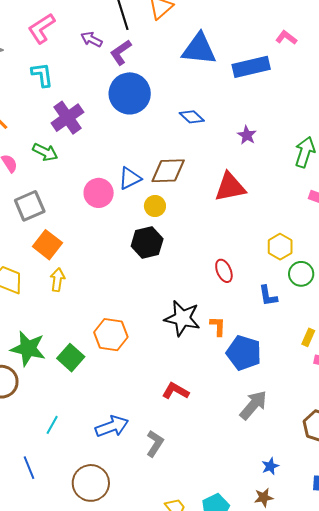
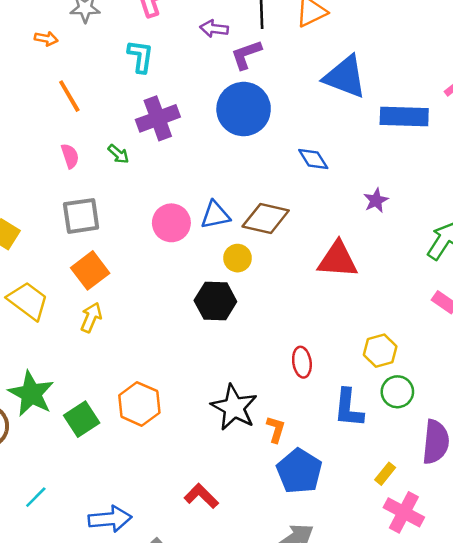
purple arrow: (92, 39) -> (214, 29), turned -35
green arrow: (45, 152) -> (118, 154), size x0.7
blue L-shape: (268, 296) -> (349, 408), size x1.4

